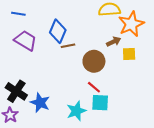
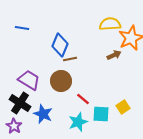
purple trapezoid: (26, 41) -> (29, 80), moved
yellow square: (129, 54) -> (123, 107), moved, turned -32
brown circle: (94, 61) -> (61, 81), moved
red line: (94, 87) -> (83, 99), moved

